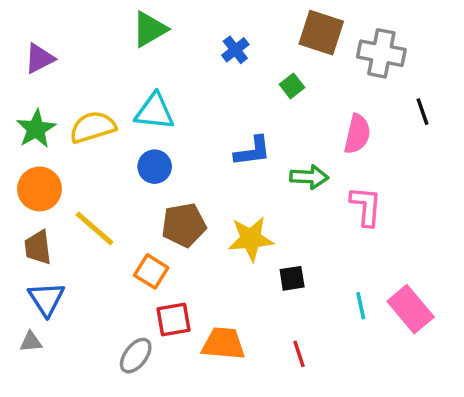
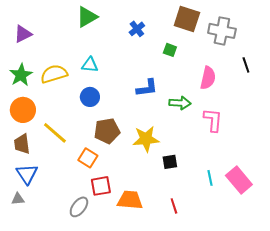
green square: (292, 86) -> (170, 50), turned -32
cyan triangle: (155, 112) -> (90, 65), size x0.7

